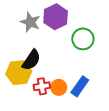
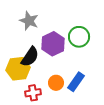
purple hexagon: (56, 17) -> (53, 44), moved
red cross: (42, 86) -> (33, 93), moved

